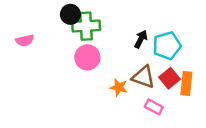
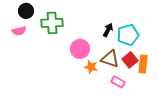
black circle: (70, 14) -> (26, 11), moved
green cross: (86, 26) -> (52, 23), moved
pink circle: (87, 57) -> (80, 49), moved

